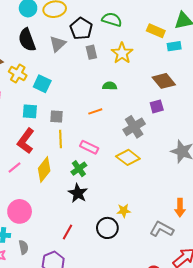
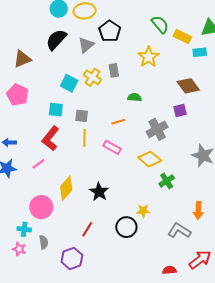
green semicircle: (112, 19) -> (160, 24), moved, turned 30
black semicircle: (27, 40) -> (56, 40), turned 60
gray rectangle: (91, 52) -> (114, 70), moved
yellow cross: (18, 73) -> (92, 77), moved
green semicircle: (110, 86) -> (135, 97), moved
orange line: (95, 111) -> (118, 122), moved
green cross: (79, 169) -> (167, 181), moved
yellow diamond: (44, 170) -> (66, 188), moved

